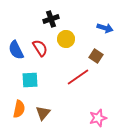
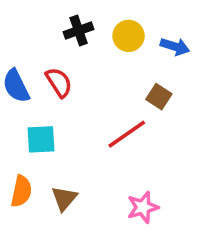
yellow circle: (66, 39) -> (129, 36), moved
pink star: (98, 118) -> (143, 207), moved

